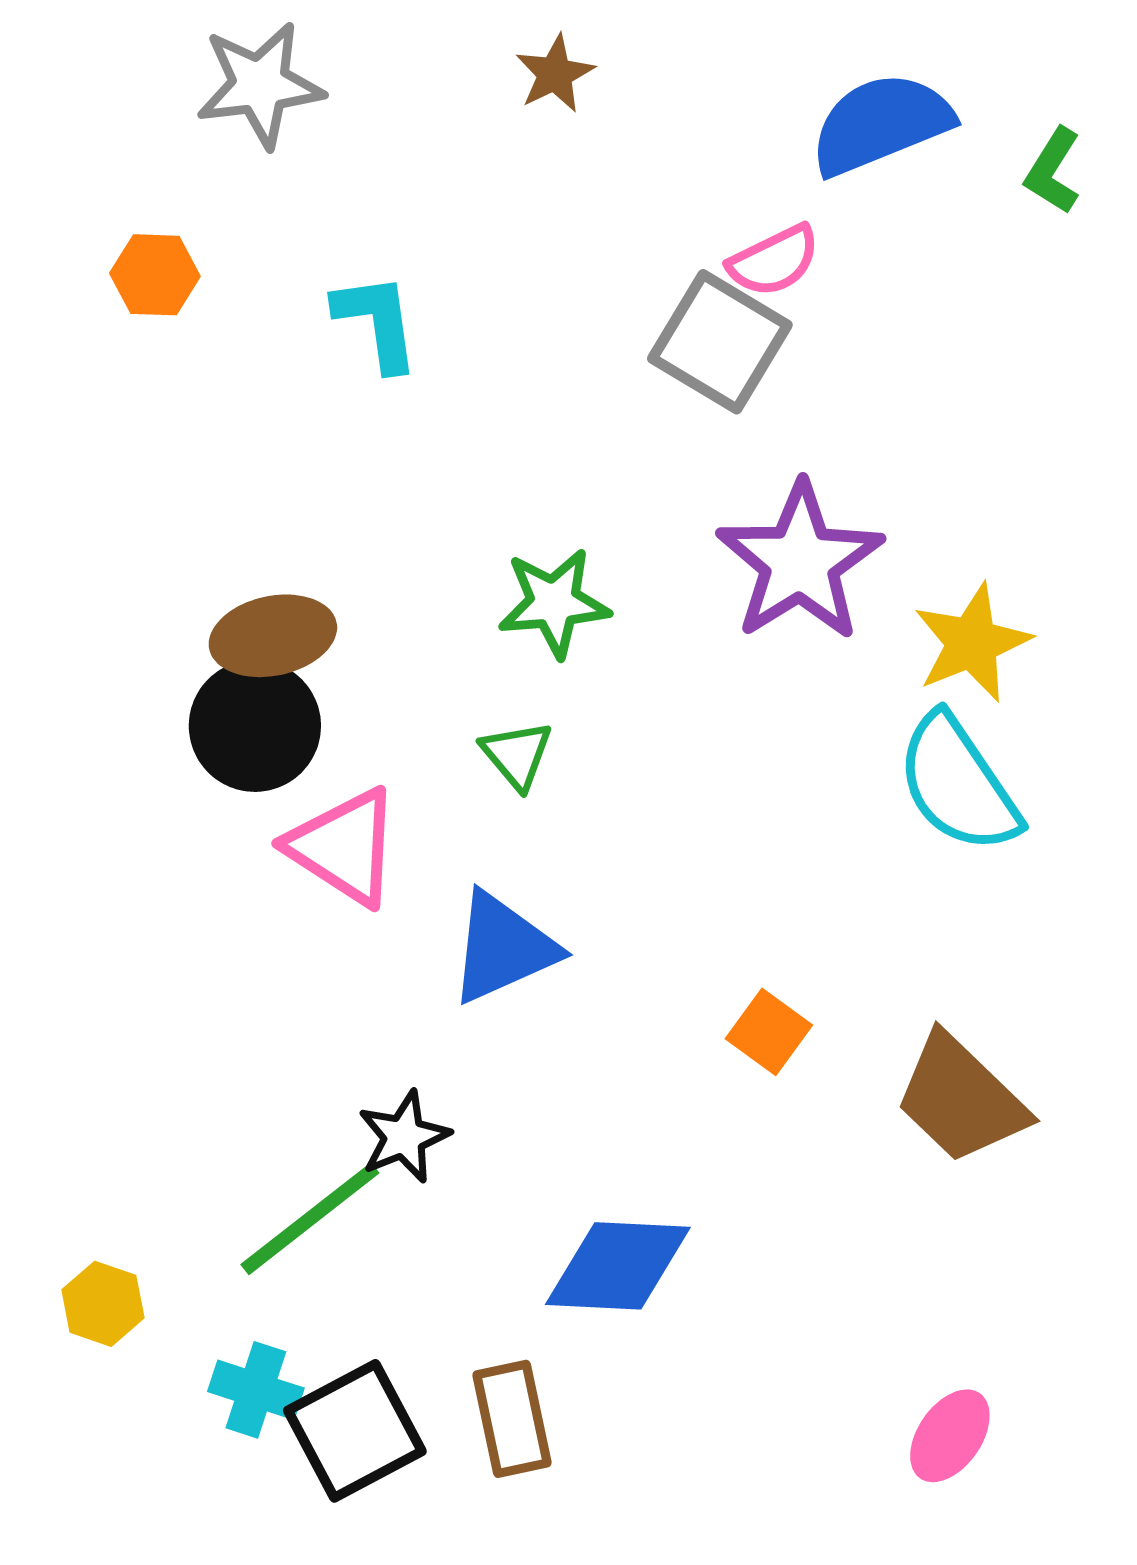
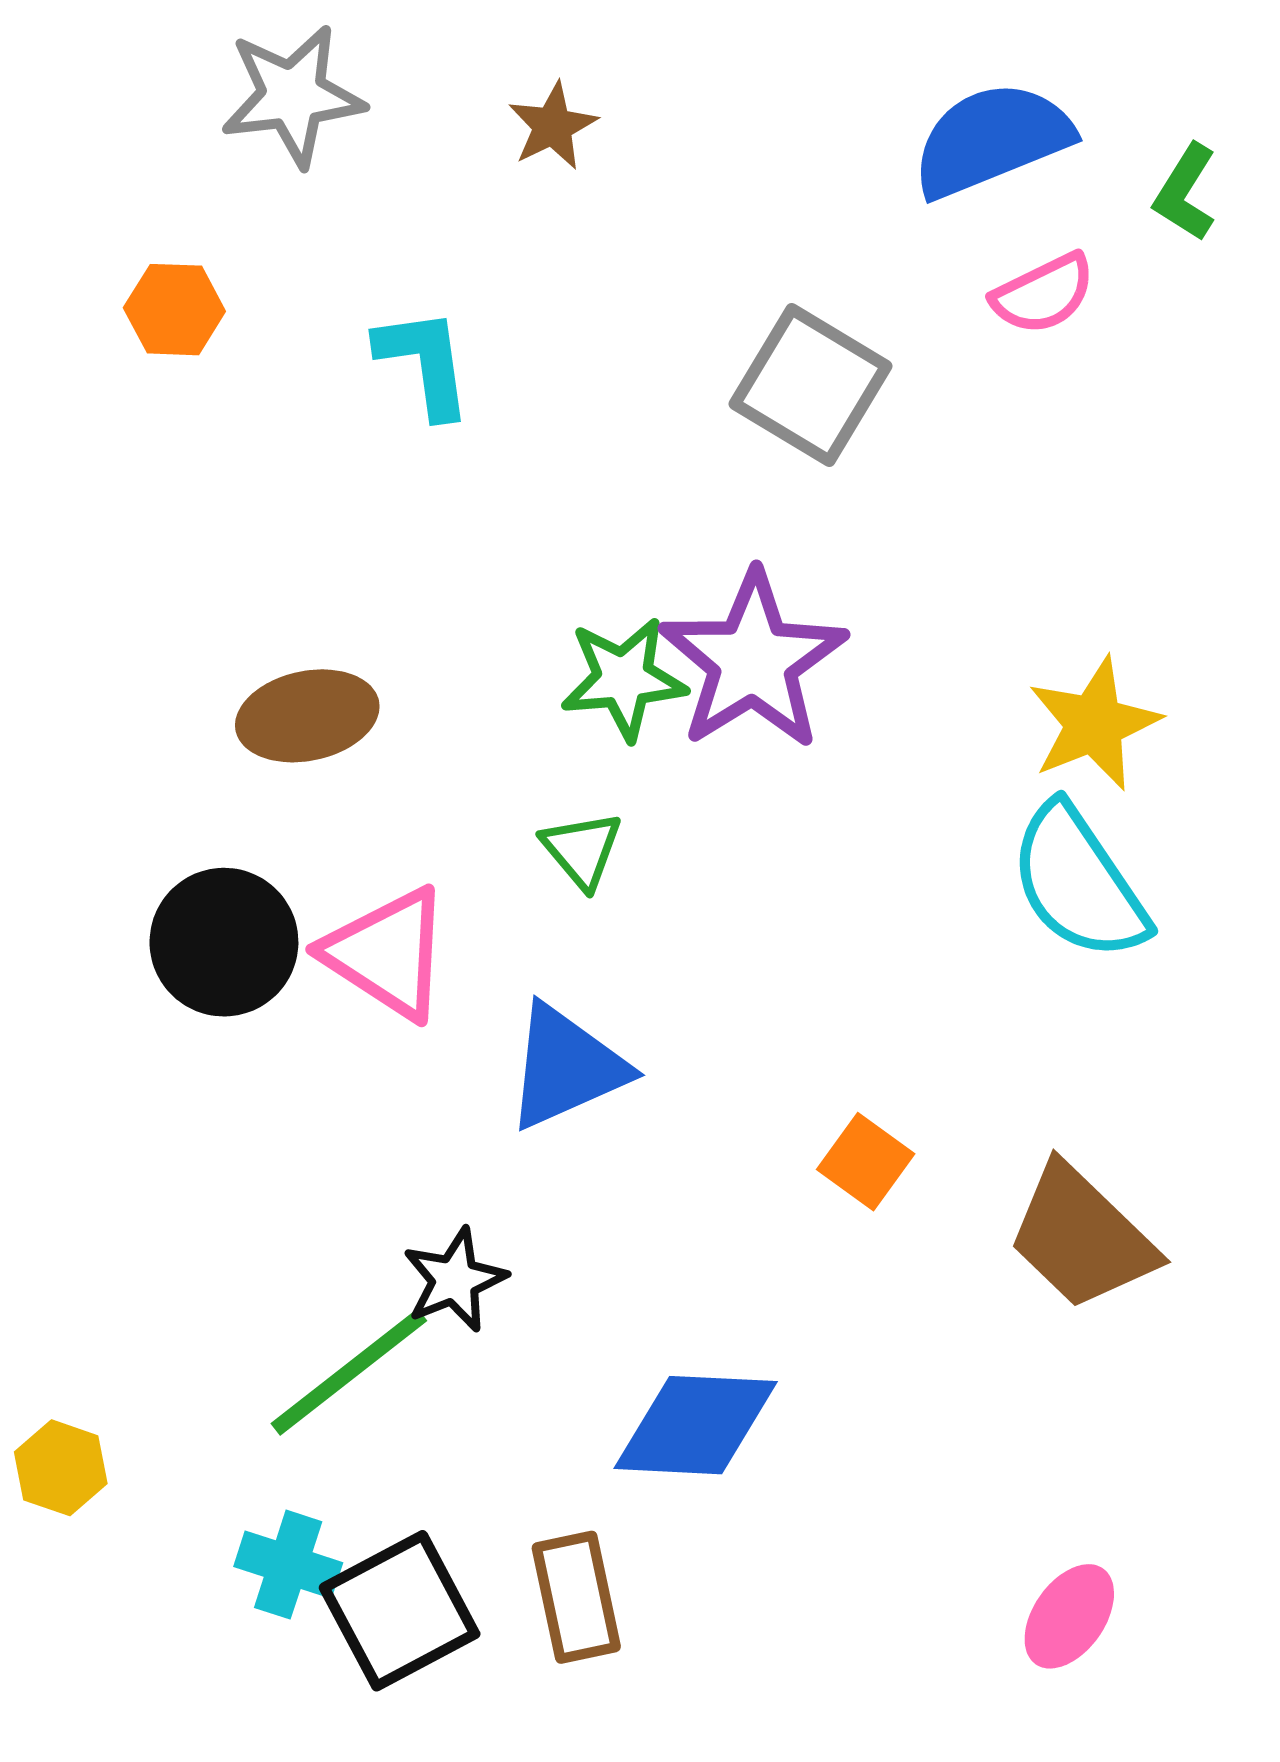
brown star: (555, 74) -> (553, 126), moved
pink semicircle: (774, 261) -> (1043, 294), moved
purple star: (800, 562) -> (753, 661), moved
black circle: (255, 726) -> (224, 942), moved
yellow hexagon: (103, 1304) -> (61, 1468), moved

